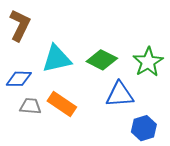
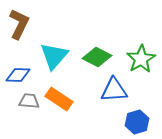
cyan triangle: (57, 59) -> (54, 56), turned -36

